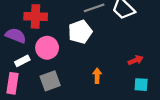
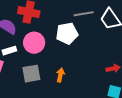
orange arrow: (97, 76) -> (60, 75), moved

